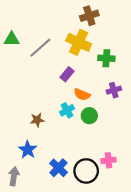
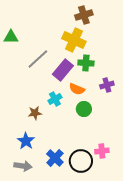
gray line: (40, 48) -> (38, 59), moved
green cross: (106, 58) -> (86, 63), moved
purple rectangle: (67, 74) -> (63, 70), size x1.5
cyan cross: (67, 110) -> (55, 99), moved
gray arrow: (14, 176) -> (23, 166), moved, turned 90

